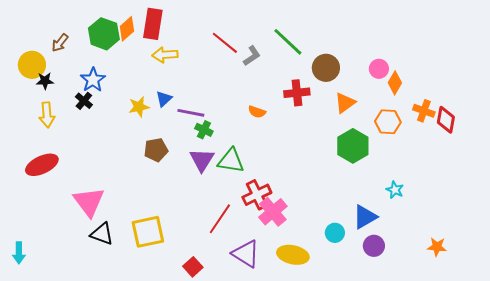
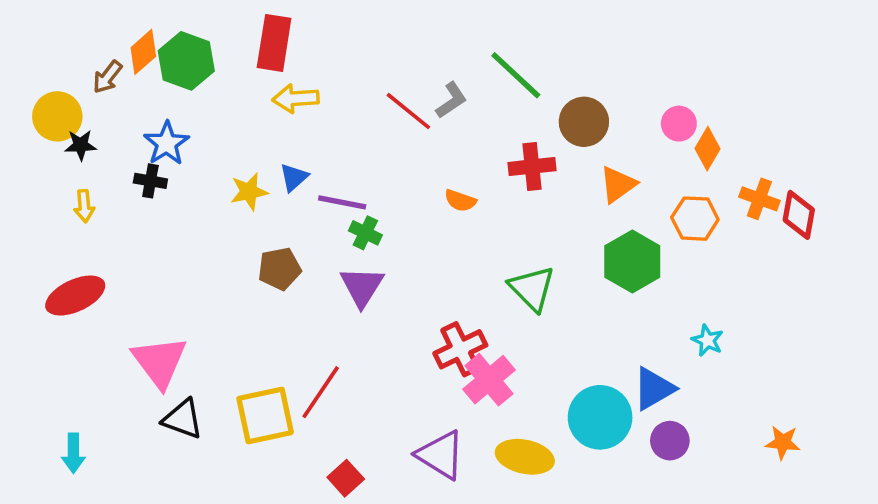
orange diamond: (127, 29) -> (143, 52), moved
red line: (225, 43) -> (408, 111), moved
black cross: (84, 101) -> (150, 181), turned -30
yellow arrow: (47, 115) -> (84, 206), size x0.7
green triangle: (231, 161) -> (532, 288), moved, turned 36
red line: (220, 219) -> (321, 392), moved
cyan circle: (335, 233) -> (600, 417), size x1.8
cyan arrow: (19, 253) -> (73, 453), moved

